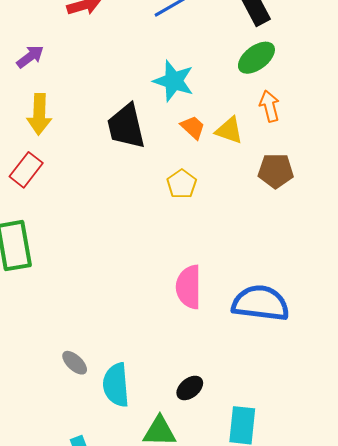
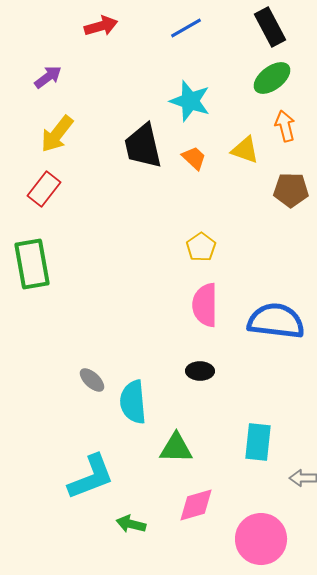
yellow arrow: (39, 114) -> (57, 134), turned 36
orange trapezoid: (193, 127) -> (194, 158), moved
yellow pentagon: (182, 184) -> (201, 247), moved
black ellipse: (190, 388) -> (200, 371), moved, turned 40

